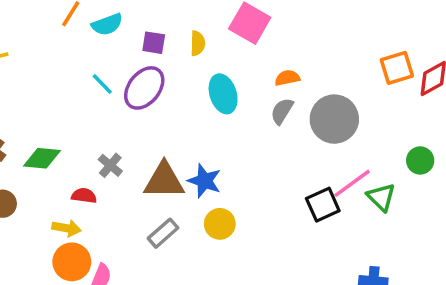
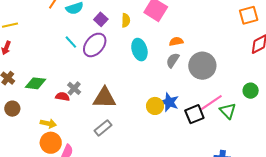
purple square: (154, 43) -> (101, 19), turned 32
orange square: (397, 68) -> (249, 15), moved
blue star: (204, 181) -> (169, 102), moved
red semicircle: (84, 196) -> (62, 97), moved
yellow circle: (220, 224) -> (155, 106), moved

